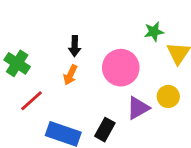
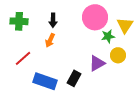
green star: (154, 32) -> (108, 36), moved
green cross: (17, 63) -> (19, 21), moved, turned -30
pink circle: (121, 68) -> (95, 17), moved

